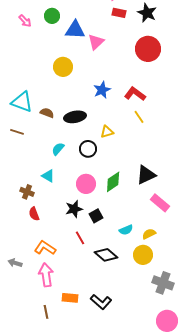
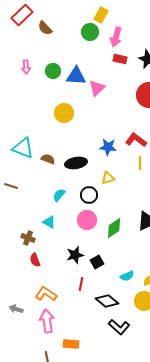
green circle: (52, 16) -> (53, 71), moved
pink arrow: (25, 21) -> (26, 67), turned 40
blue star: (102, 90) -> (108, 147), moved, turned 30
yellow line: (139, 117) -> (140, 163), turned 32
brown line: (17, 132) -> (11, 186), moved
pink circle: (86, 184) -> (87, 220), moved
red line: (80, 238) -> (81, 284), turned 40
black L-shape: (101, 302) -> (119, 327), moved

